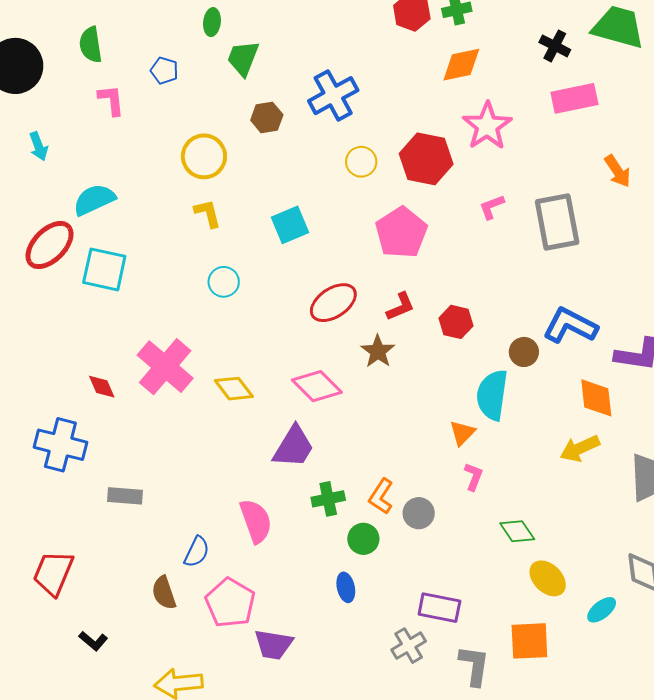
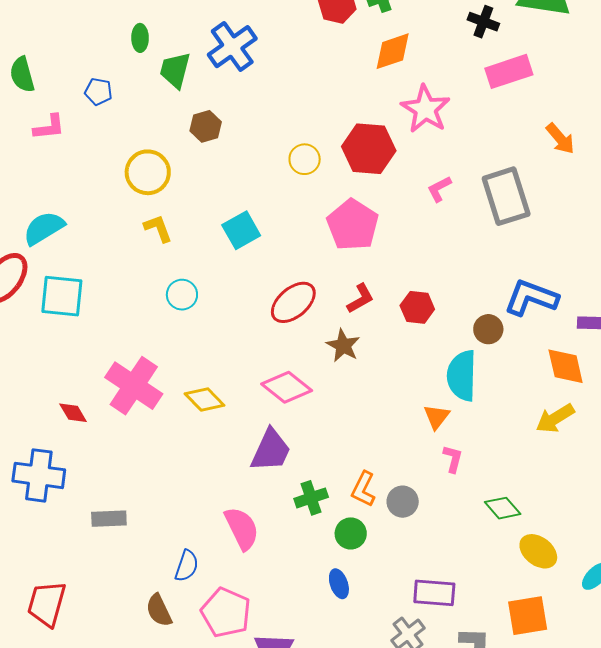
blue cross: (333, 96) -> (232, 47), moved
pink L-shape: (111, 100) -> (49, 127), turned 96

